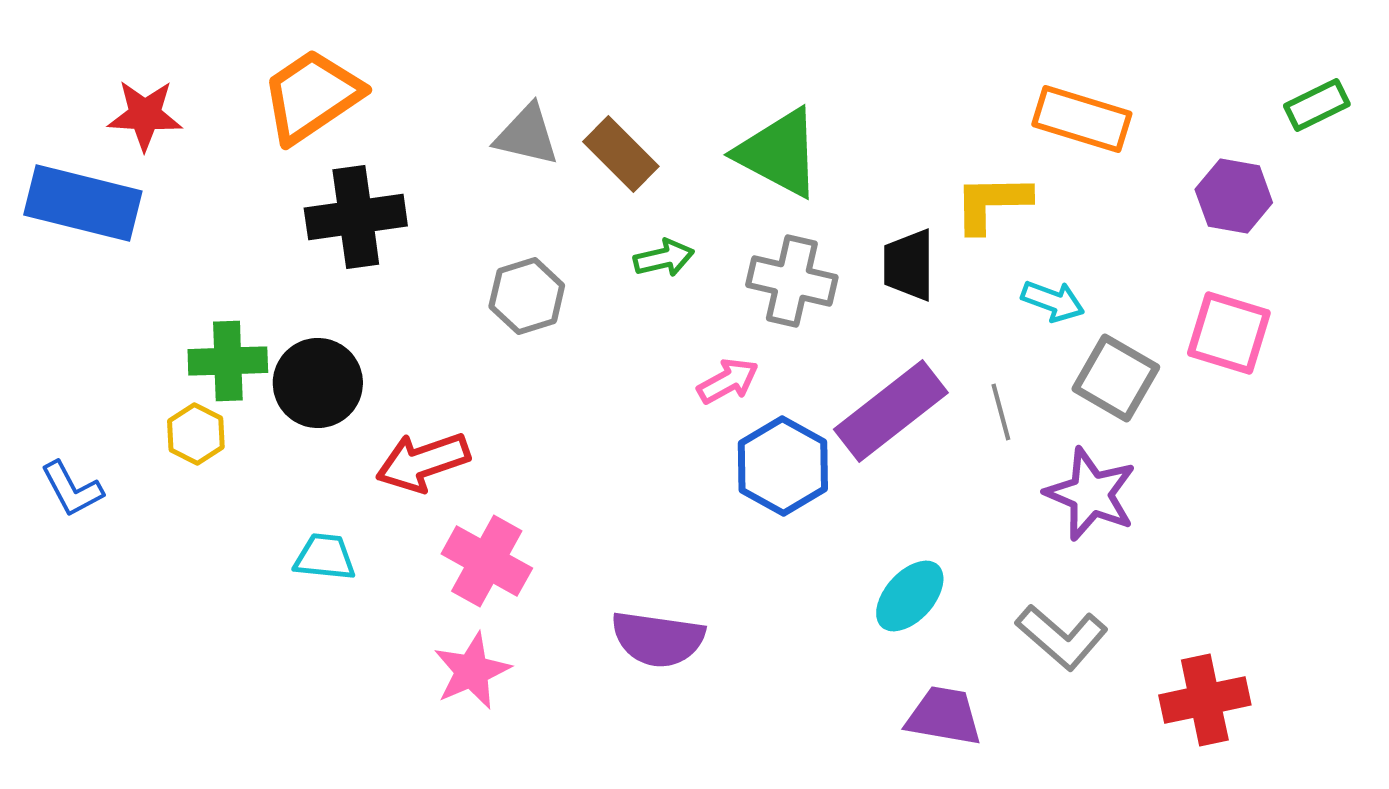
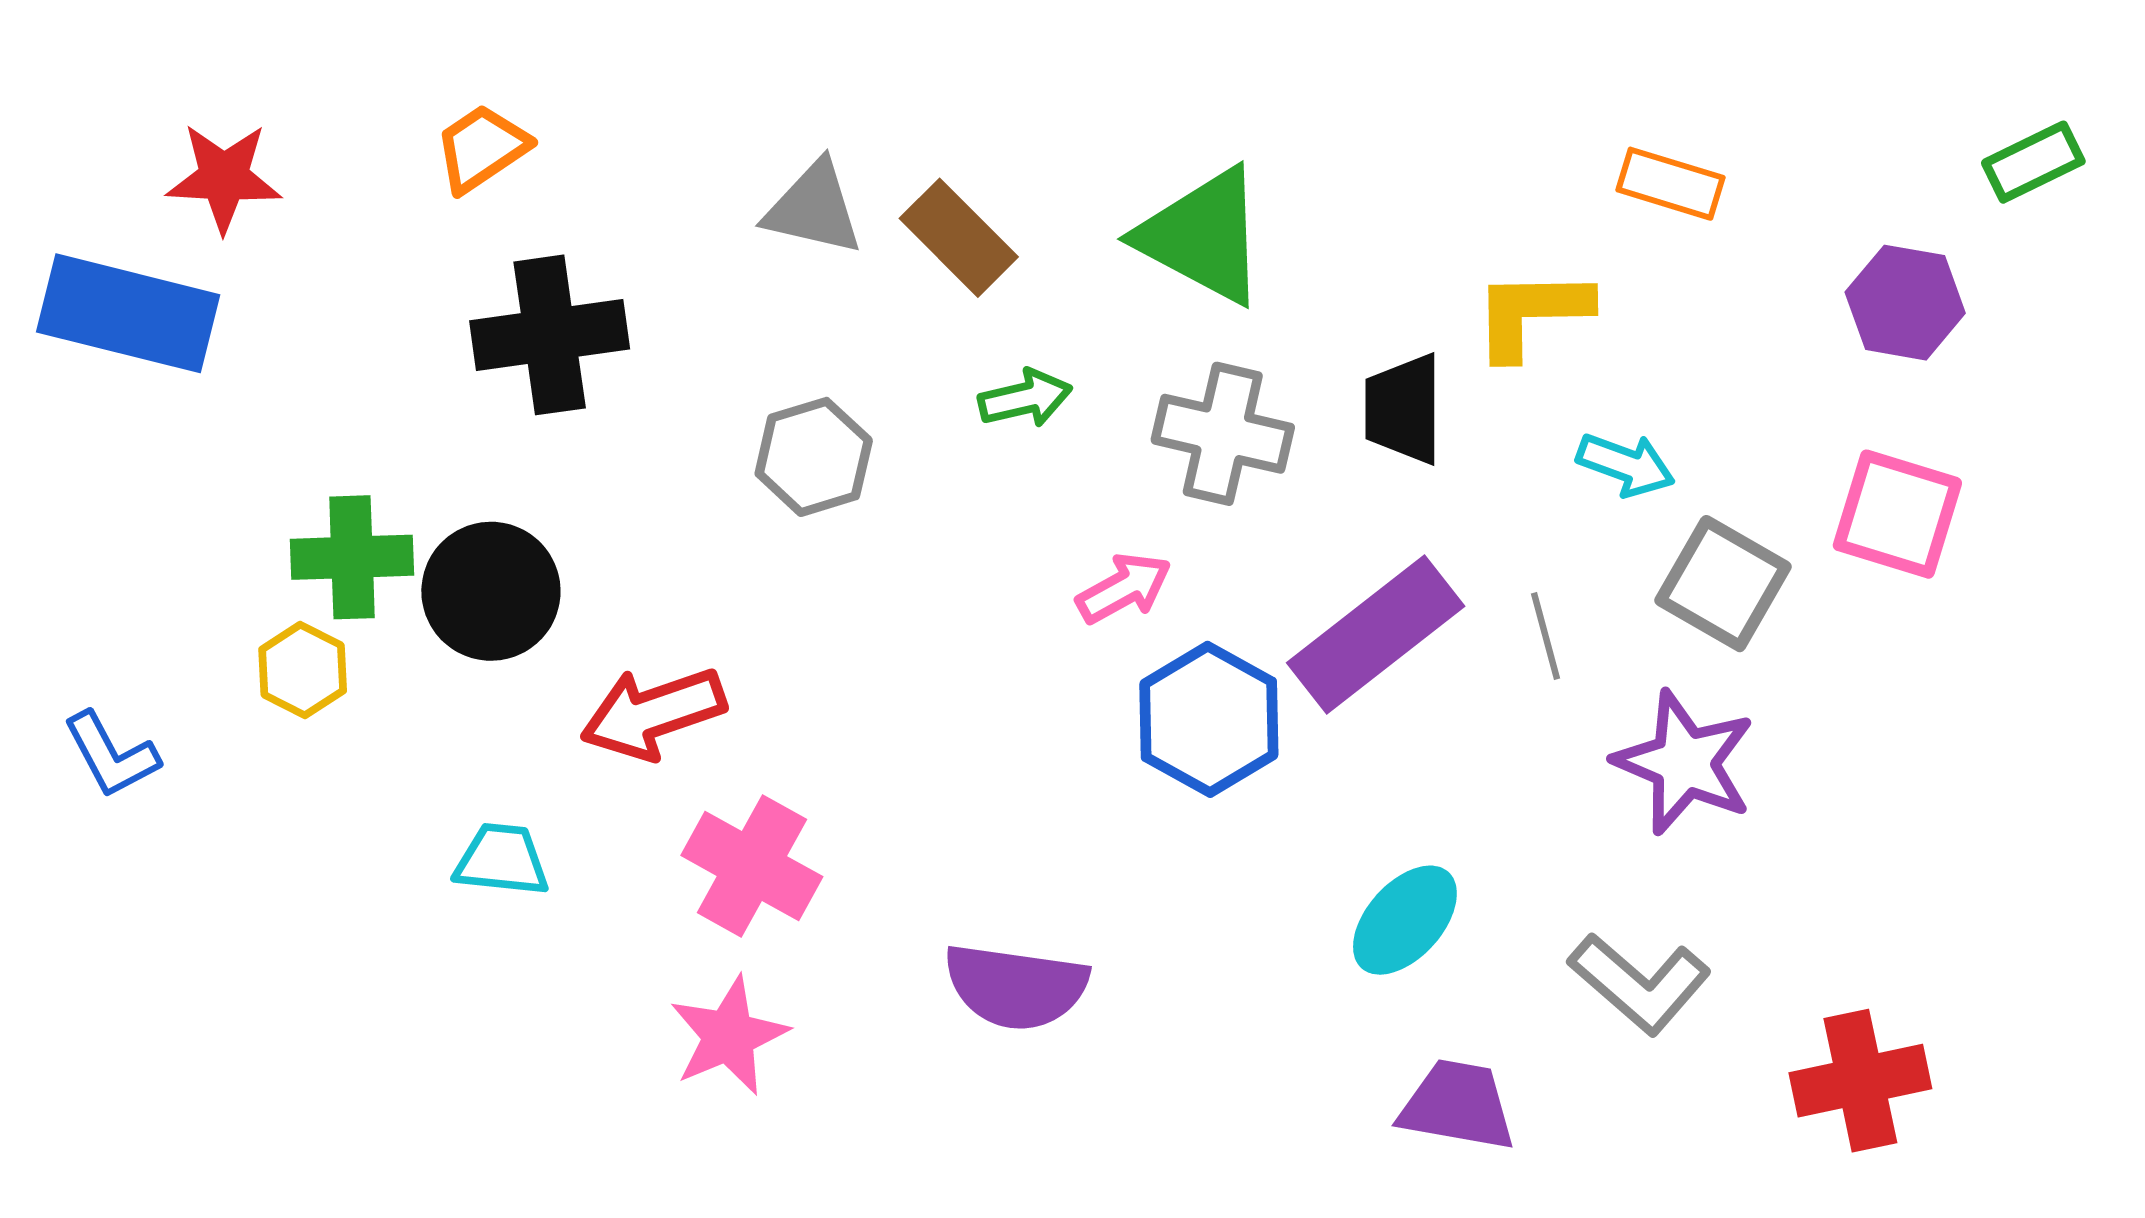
orange trapezoid: (312, 96) -> (482, 148), size x0.6
orange rectangle: (1082, 119) -> (1670, 184), size x0.7

